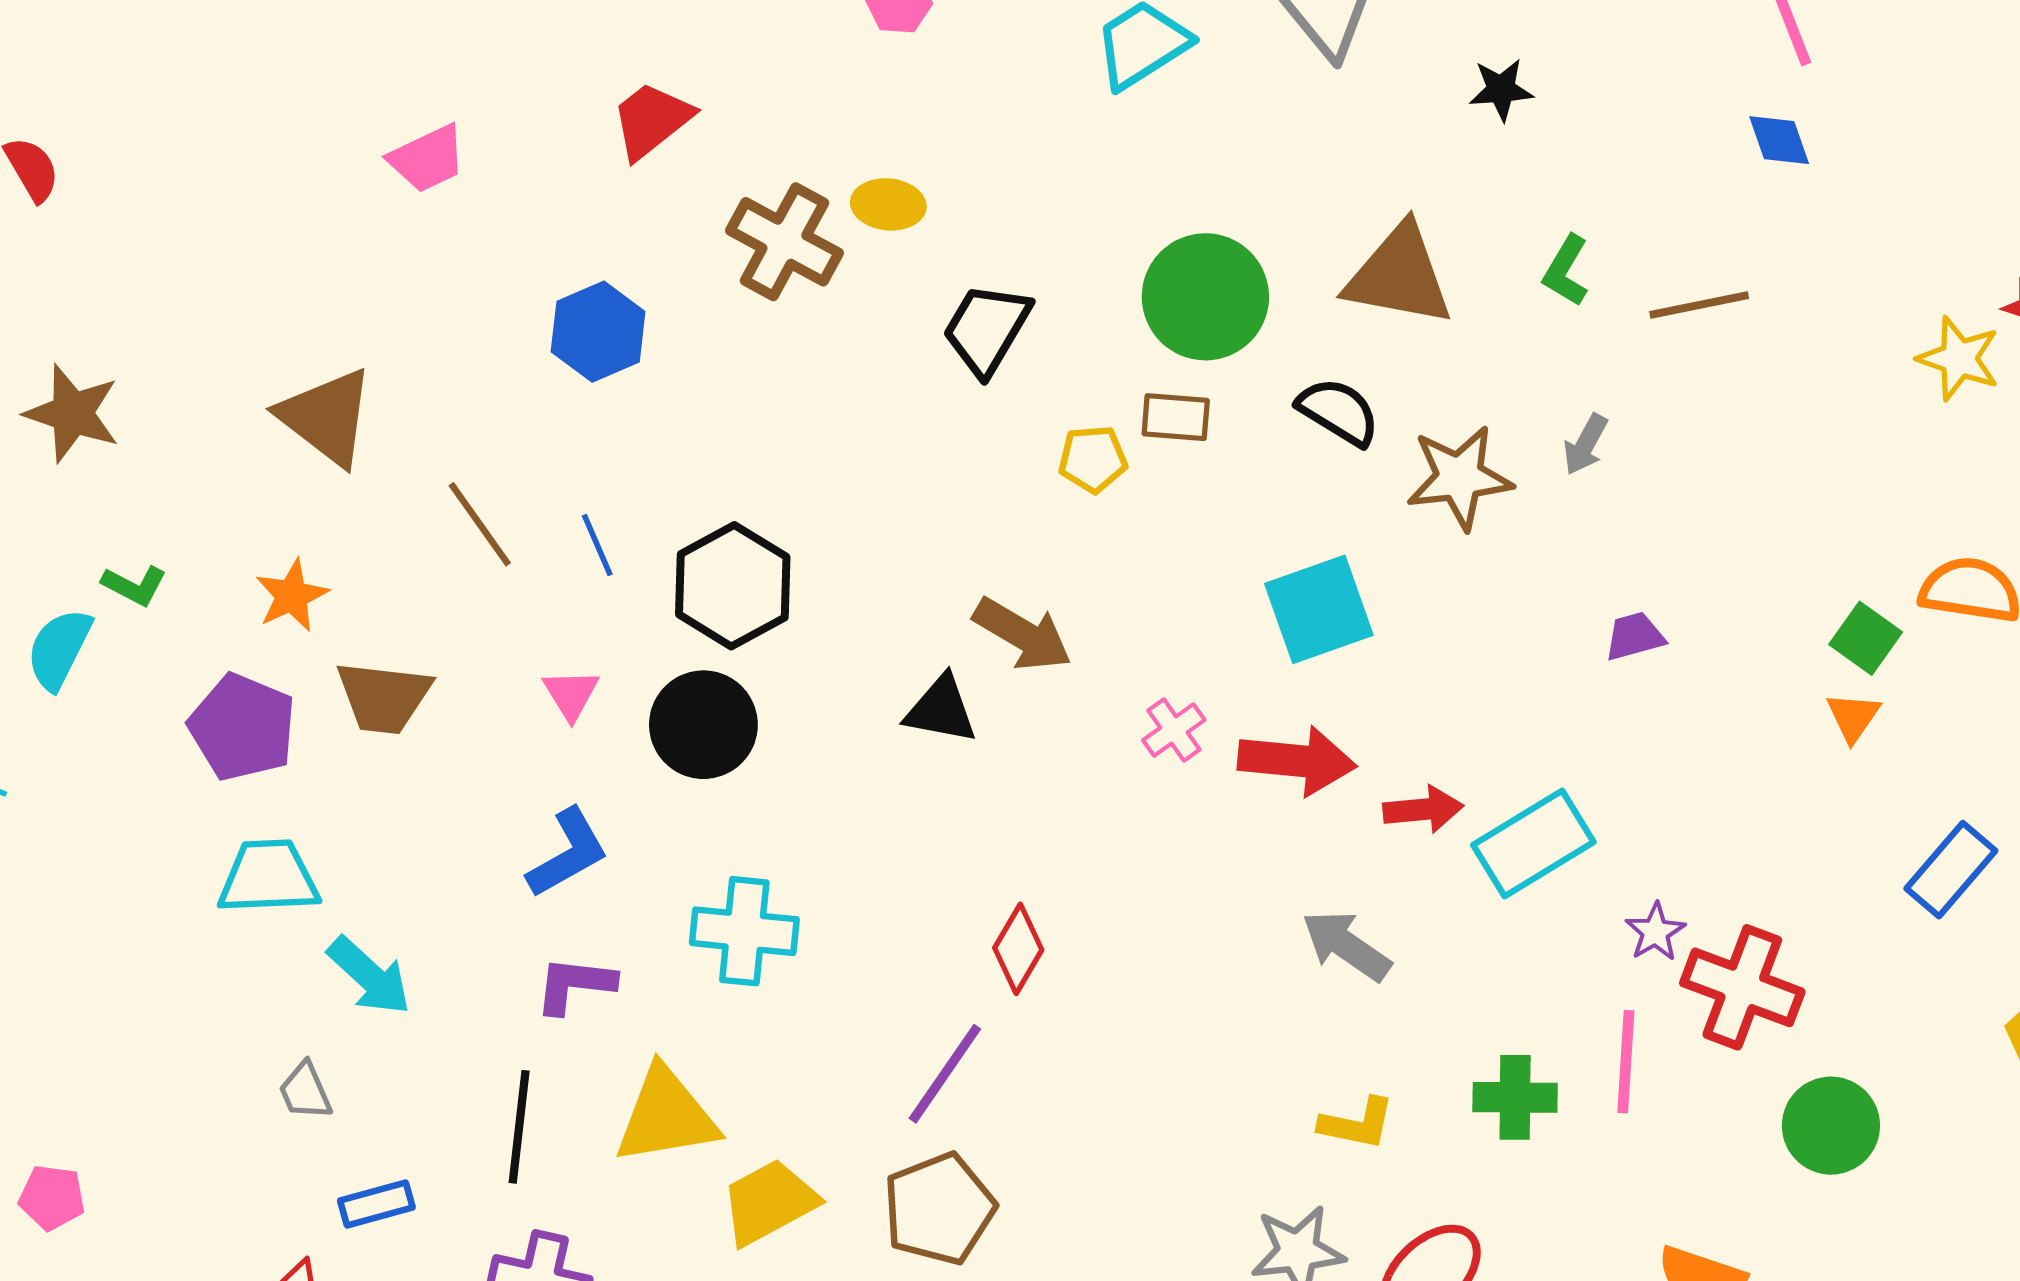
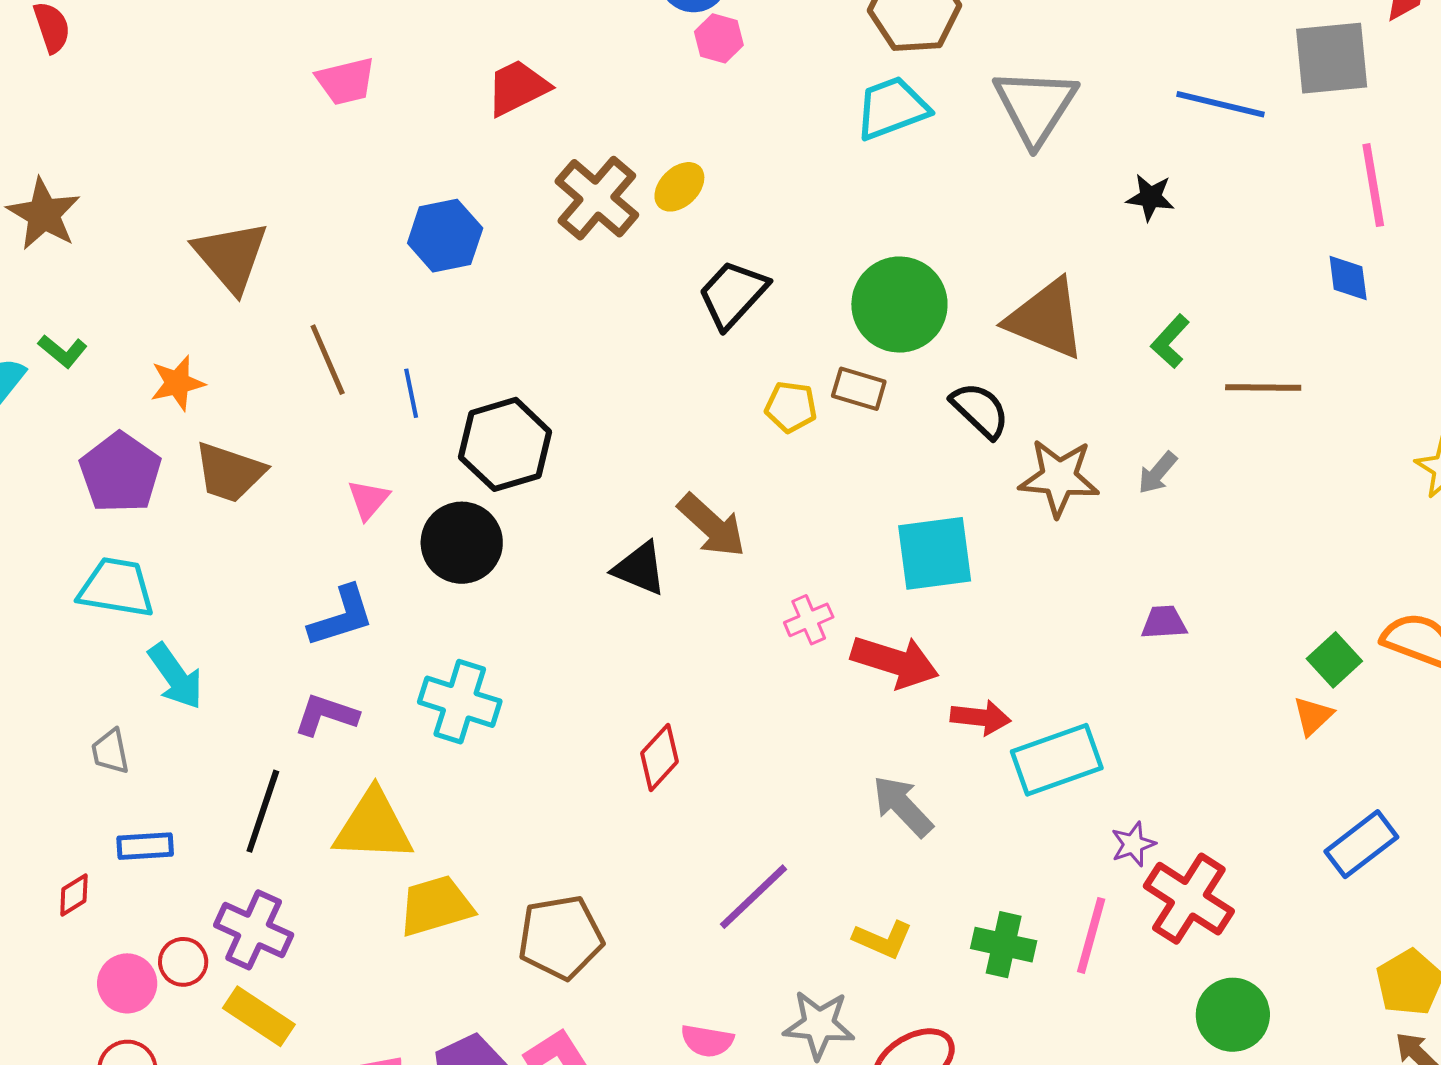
yellow ellipse: (888, 204) -> (679, 187), turned -62
purple line: (945, 1074) -> (754, 897), moved

